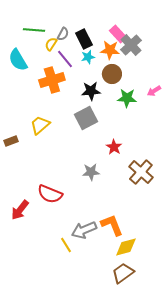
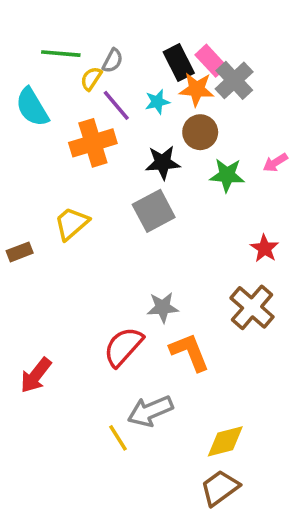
black rectangle: (84, 39) -> (179, 62), moved
red star: (114, 147) -> (265, 248), moved
red semicircle: (50, 194) -> (123, 347), moved, turned 110
orange L-shape: (112, 225) -> (189, 352), moved

